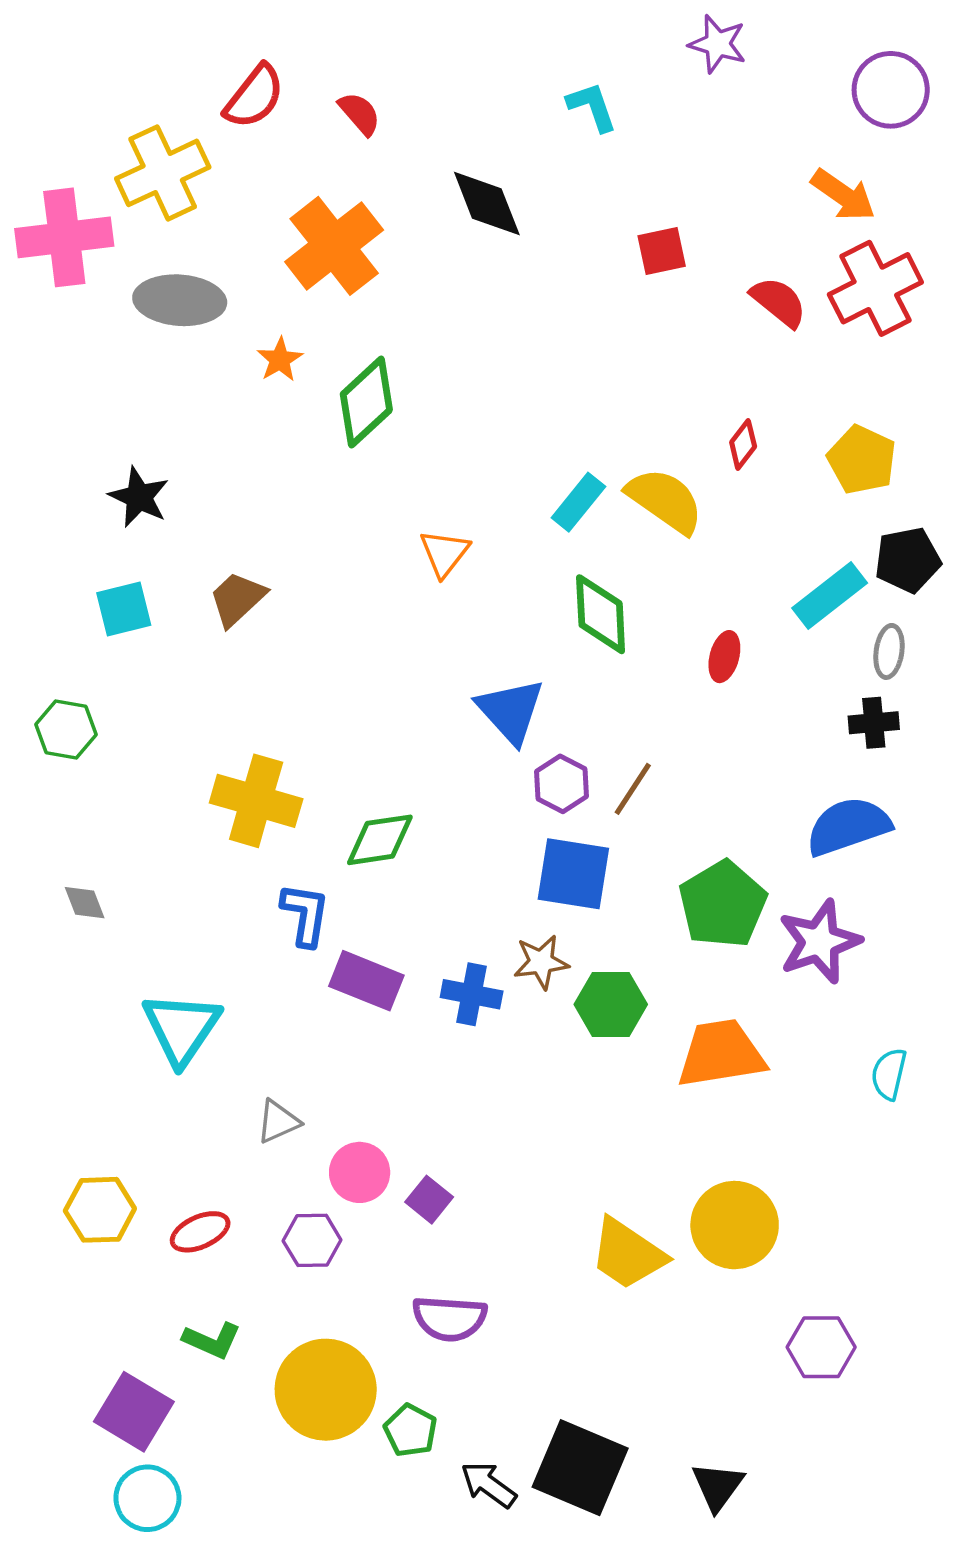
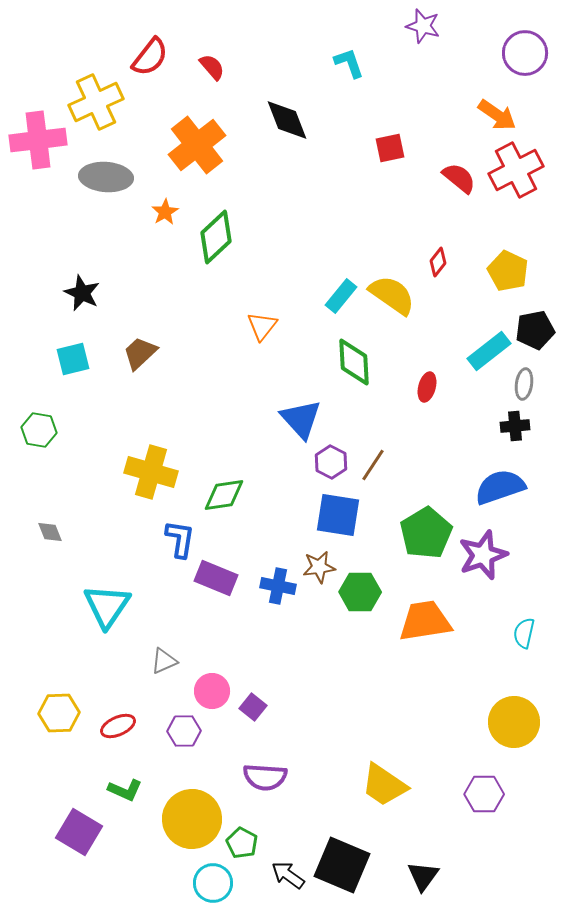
yellow circle: (735, 1225) -> (514, 722), moved
yellow trapezoid: (628, 1254) -> (384, 785), moved
cyan circle: (147, 1498) -> (213, 883), moved

